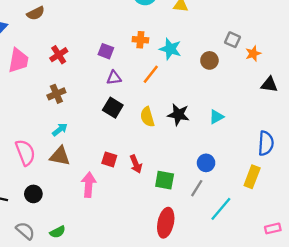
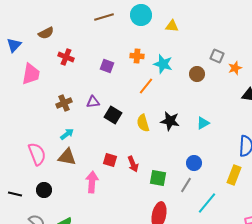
red cross: (59, 55) -> (66, 57), moved, turned -35
purple triangle: (114, 78) -> (93, 102), moved

